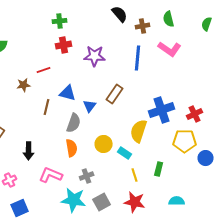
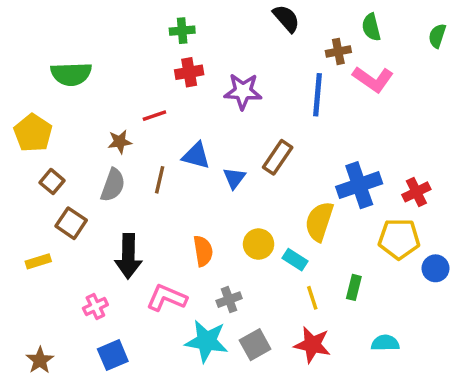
brown cross: (143, 26) -> (338, 51), moved
gray semicircle: (74, 123) -> (113, 185), moved
black arrow: (29, 151) -> (128, 256), size x1.4

